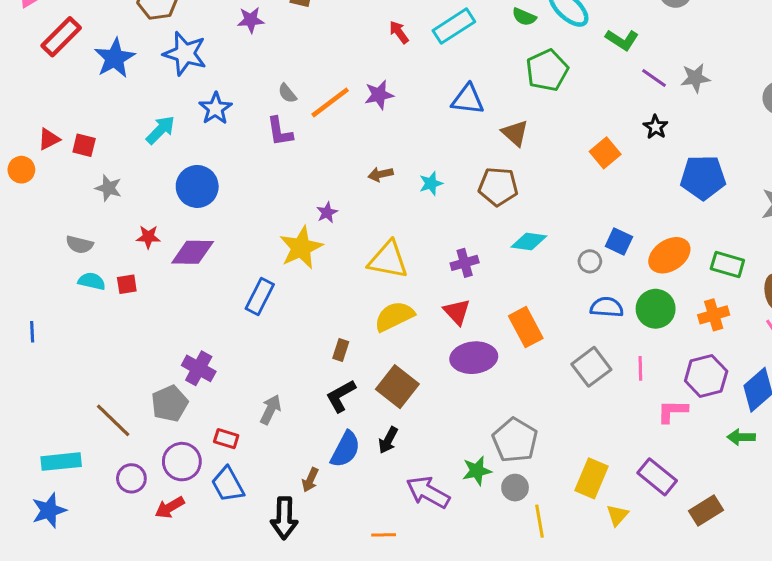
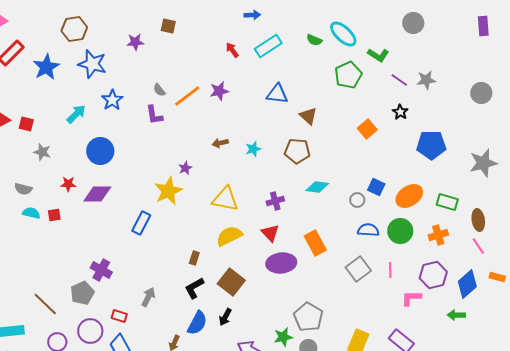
green pentagon: (547, 70) -> (348, 75), moved

